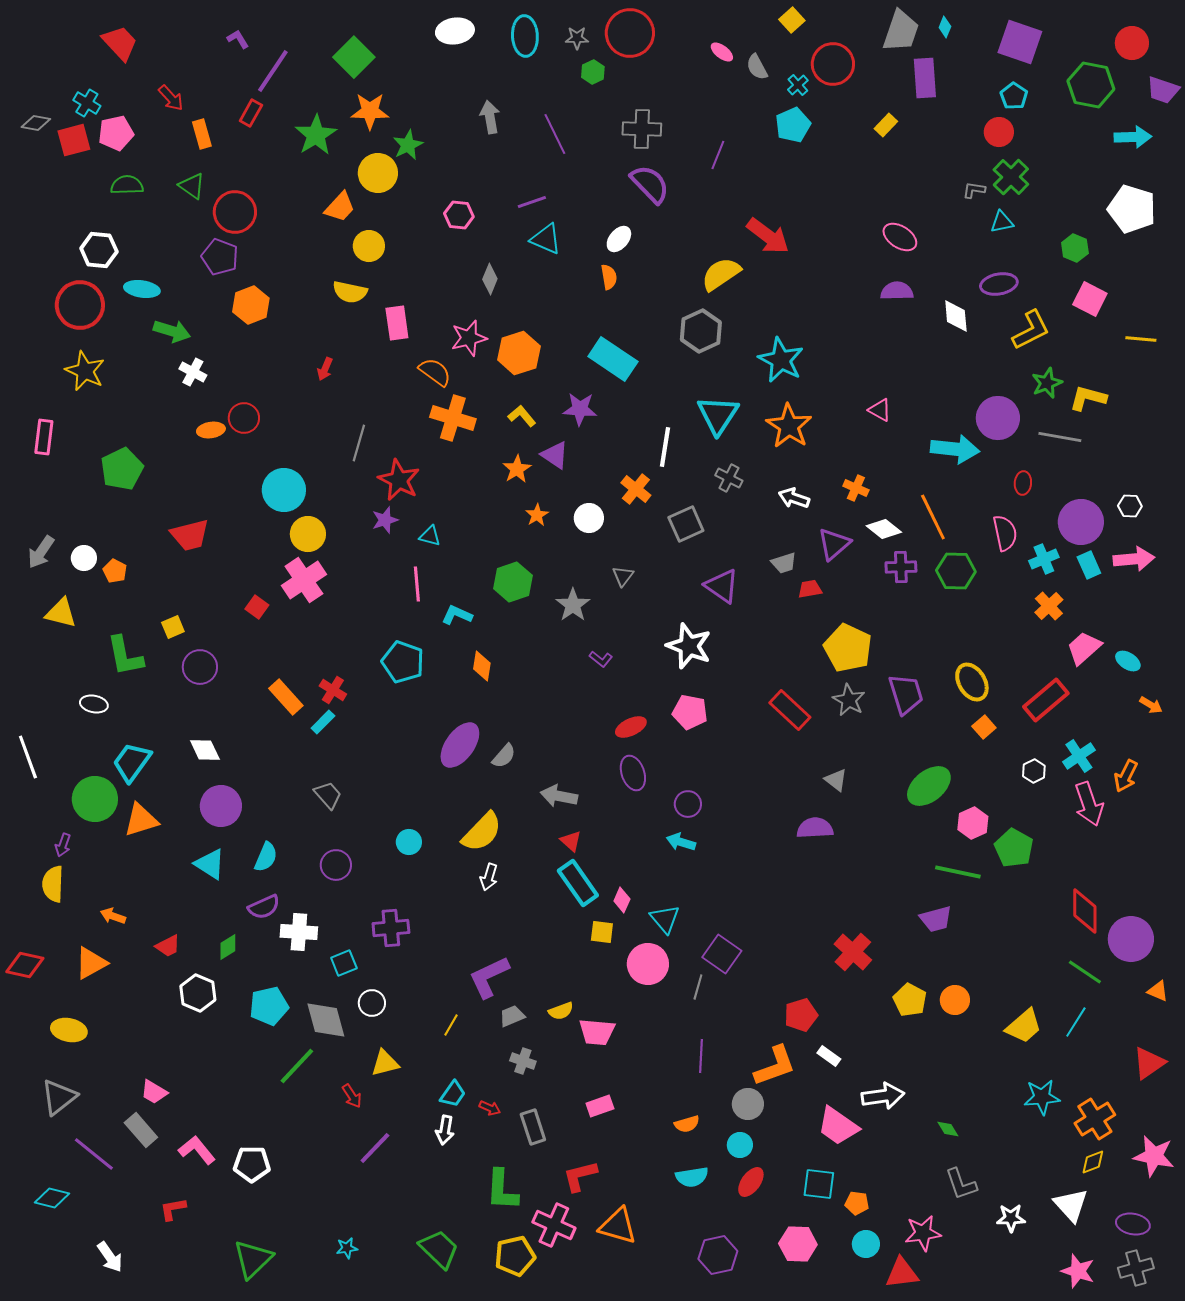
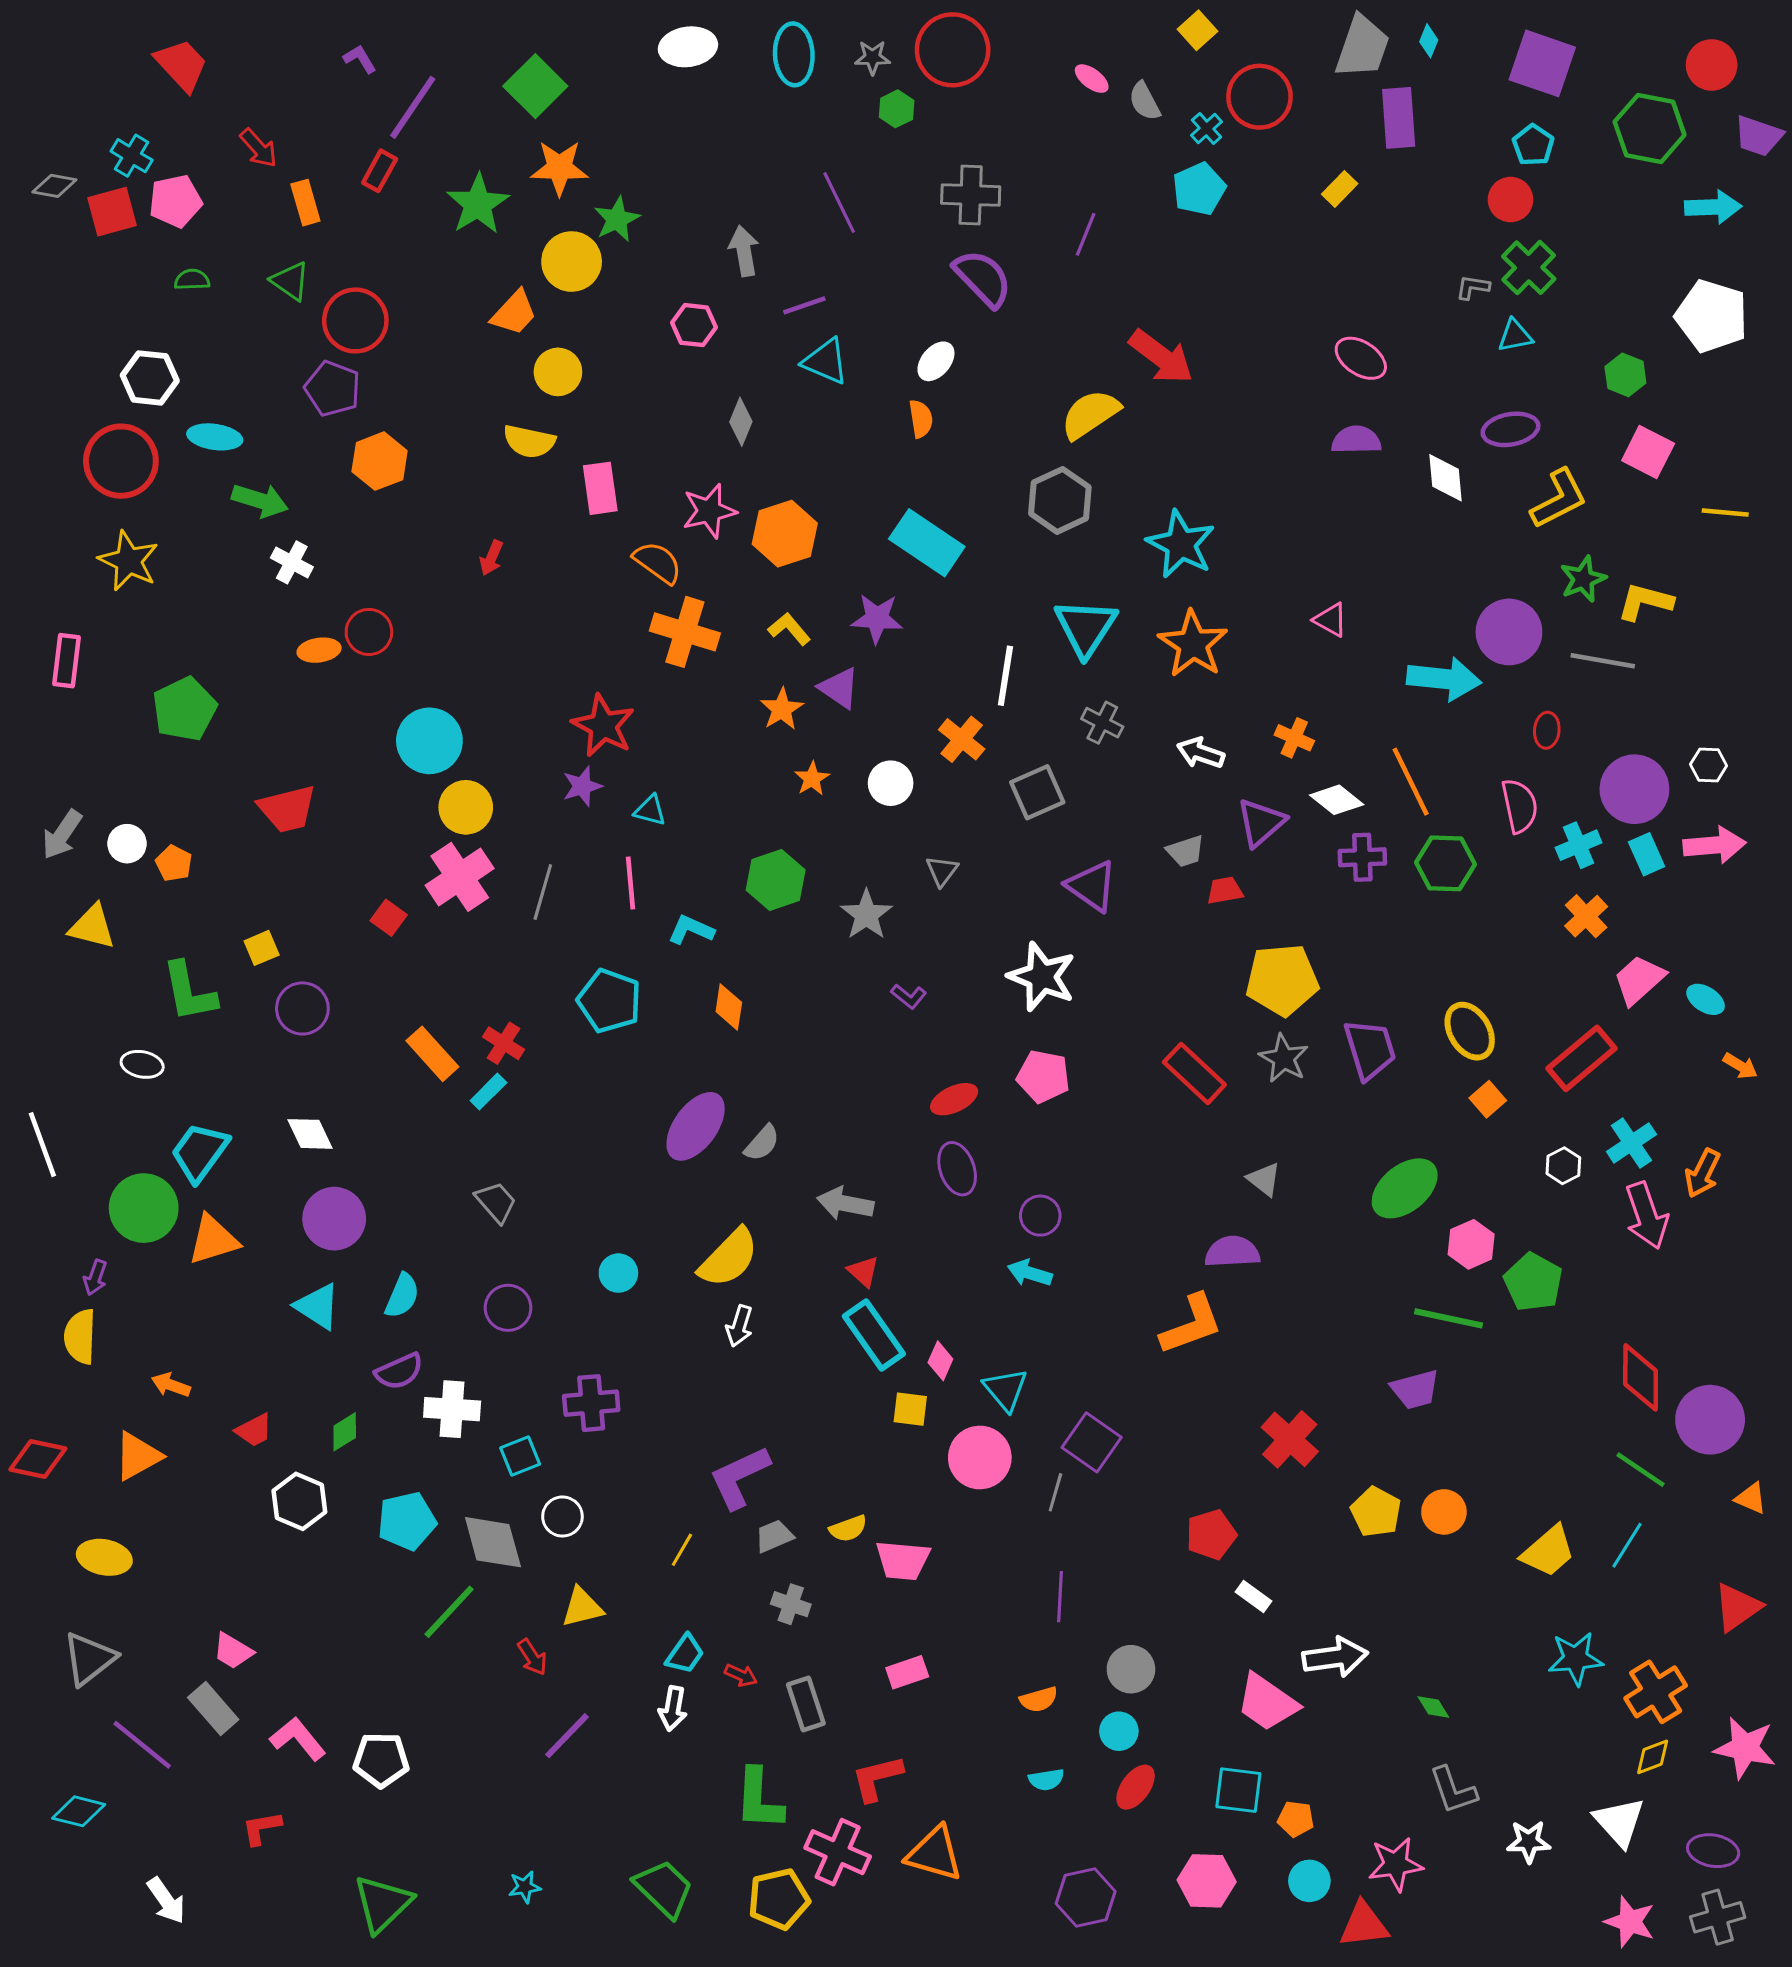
gray arrow: (490, 117) -> (744, 251), moved
green semicircle: (127, 185) -> (192, 280), size x0.7
gray line: (359, 443) -> (543, 892), moved
yellow pentagon: (848, 648) -> (1282, 980), turned -30
orange L-shape: (775, 1066) -> (1191, 1324), moved
cyan semicircle: (692, 1177) -> (1046, 1780), size x0.7

